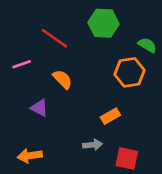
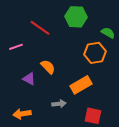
orange semicircle: (63, 79) -> (48, 67), moved
orange rectangle: (110, 116) -> (81, 85), size x1.5
gray arrow: (93, 145) -> (59, 104), moved

